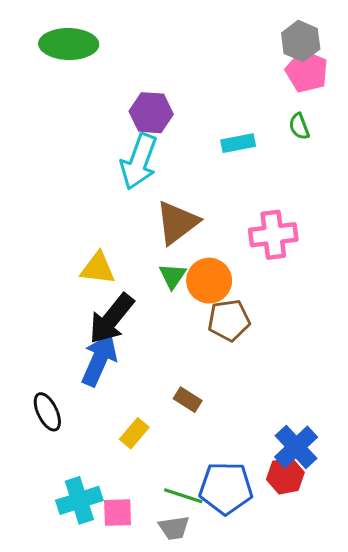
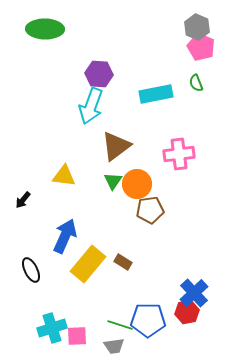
cyan rectangle: (238, 143) -> (156, 94), size x1.5
black arrow: (111, 319) -> (23, 200), moved, size x0.5
yellow rectangle: (134, 433) -> (88, 264), moved, size x1.8

